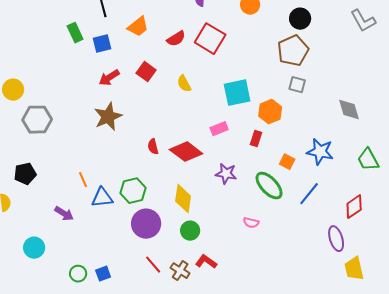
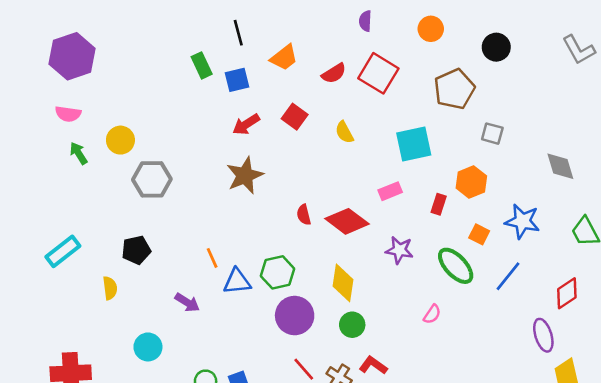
brown pentagon: (293, 51) -> (454, 89), moved
orange hexagon: (270, 112) -> (471, 182), moved
pink semicircle: (251, 223) -> (432, 314), turned -70

